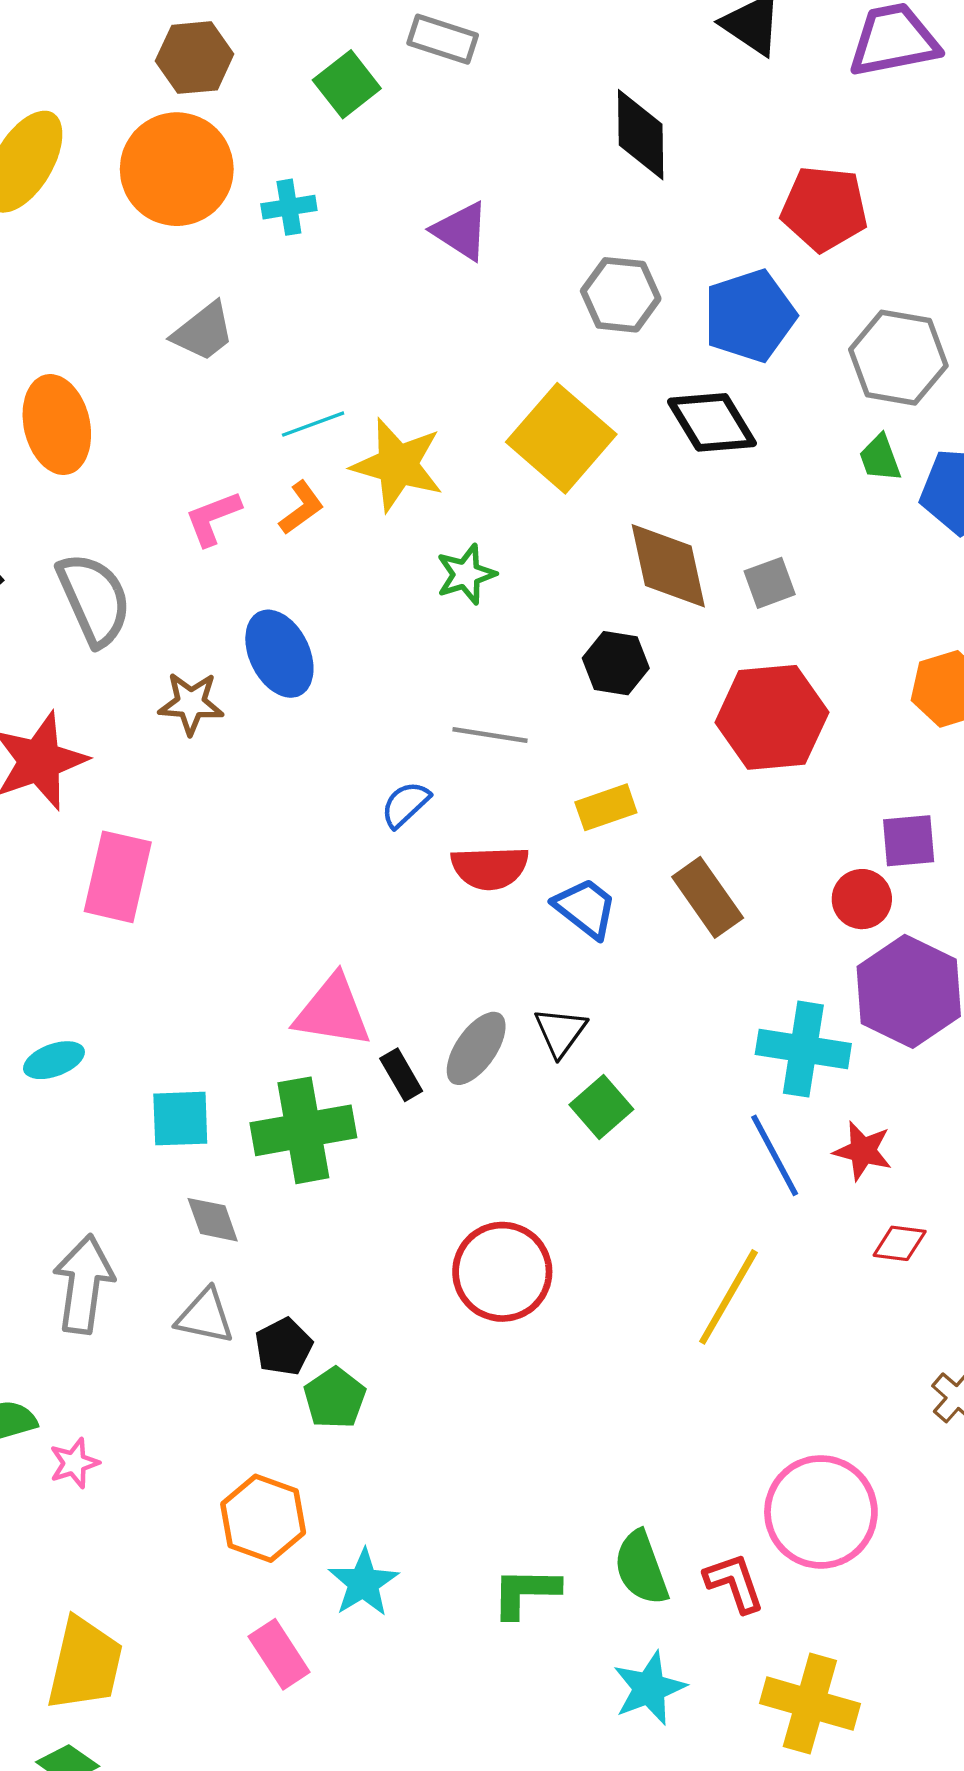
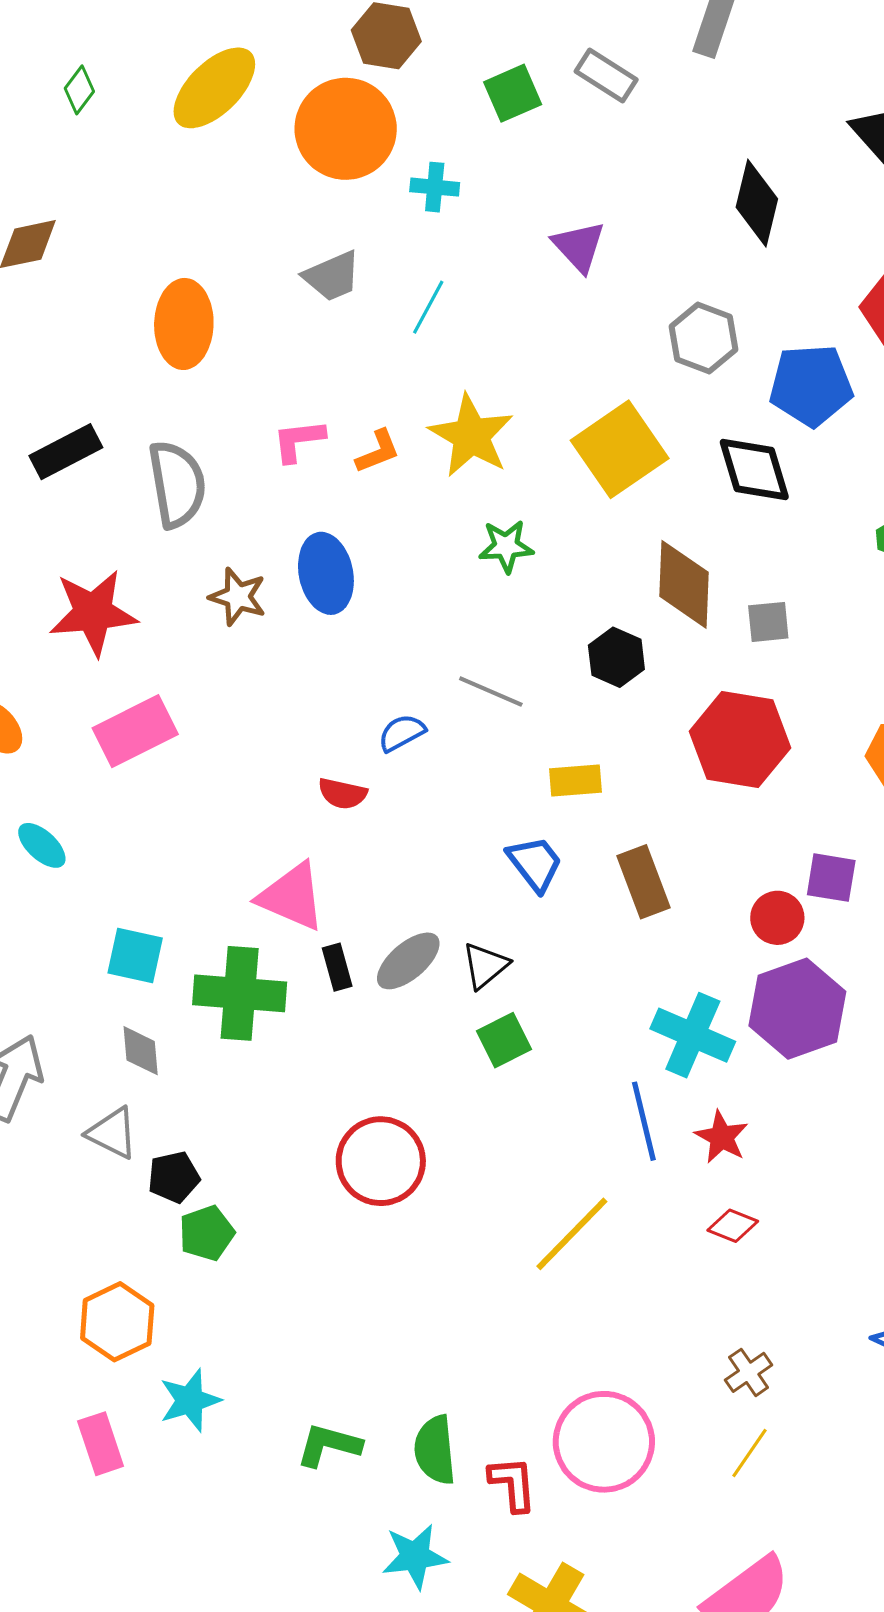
cyan line: (313, 424) -> (428, 307), moved, turned -56
red semicircle: (490, 868) -> (343, 794), moved, size x0.7
pink rectangle: (118, 877) -> (135, 731), turned 36
cyan ellipse: (54, 1060) -> (42, 845), moved, turned 48

